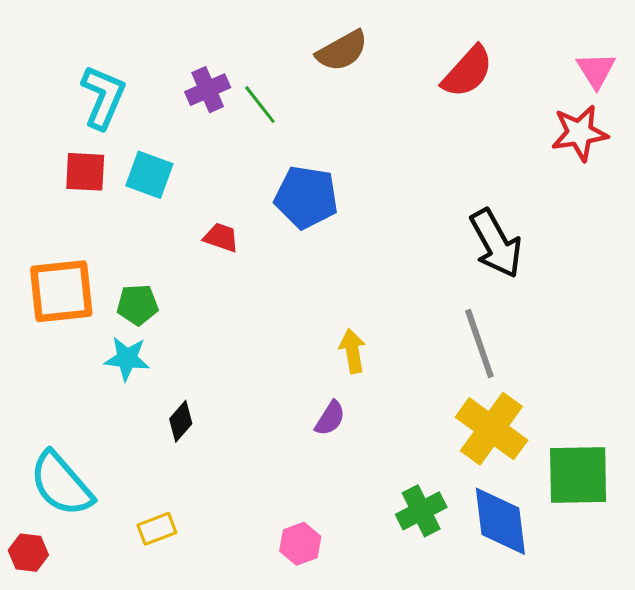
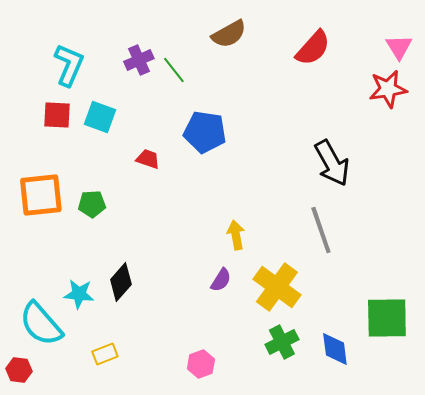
cyan star: (127, 358) -> (79, 294), moved
black diamond: (181, 421) -> (121, 282), size x1.4
yellow cross: (491, 429) -> (277, 287), moved
blue diamond: (500, 521) -> (335, 349), size x0.7

